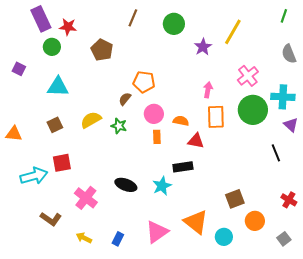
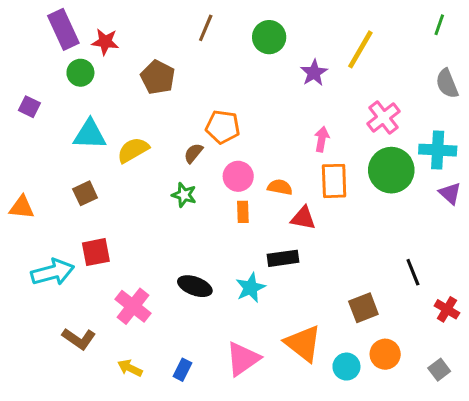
yellow semicircle: (91, 120) -> (133, 150), moved
black line: (276, 153) -> (413, 272), moved
orange circle: (255, 221) -> (385, 354), moved

